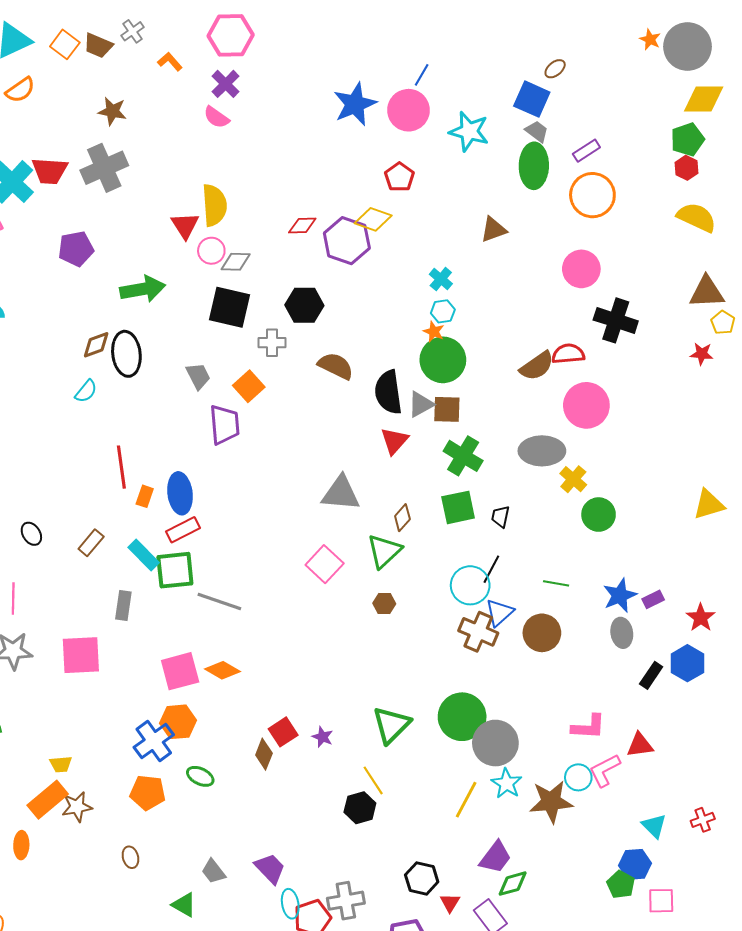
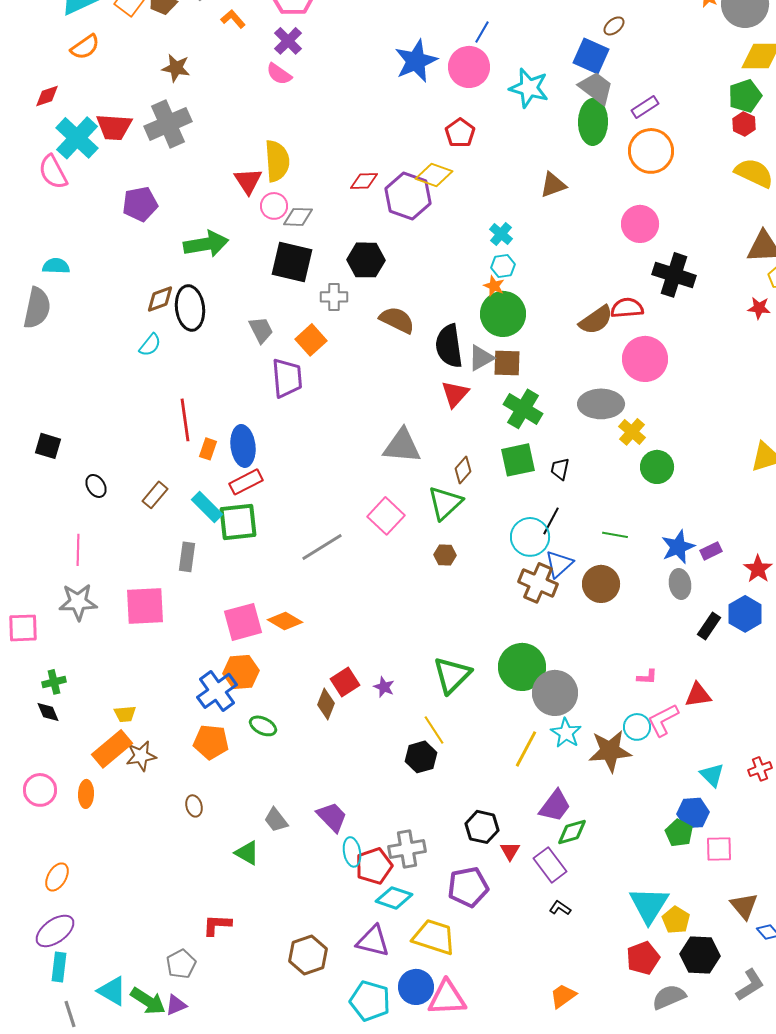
gray trapezoid: (537, 131) -> (596, 88), size x1.5
gray line: (219, 601) -> (322, 547), moved, turned -51
pink L-shape: (588, 727) -> (647, 677), size x0.6

